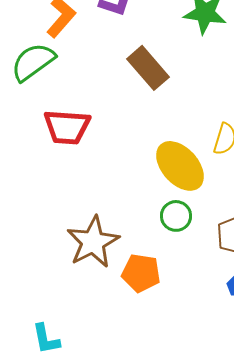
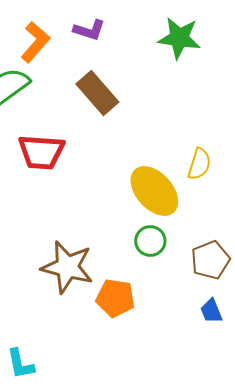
brown rectangle: (148, 68) -> (97, 93), moved
brown star: (93, 242) -> (67, 267), turned -30

